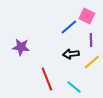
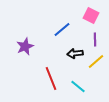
blue line: (69, 27) -> (62, 30), moved
purple star: (21, 47) -> (25, 46), turned -30

